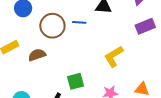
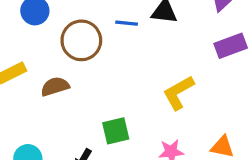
blue line: (79, 22) -> (127, 23), moved

